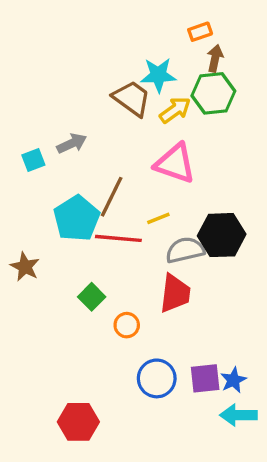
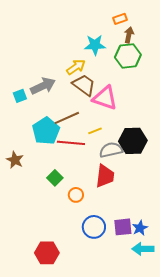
brown trapezoid: (132, 98) -> (84, 85), moved
yellow arrow: (175, 110) -> (76, 67), moved
gray arrow: (72, 143) -> (43, 86), size x1.4
brown line: (112, 197) -> (67, 118), turned 40

